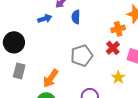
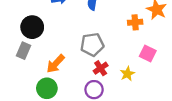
black circle: (14, 42) -> (32, 27), moved
red cross: (113, 48) -> (101, 68), moved

